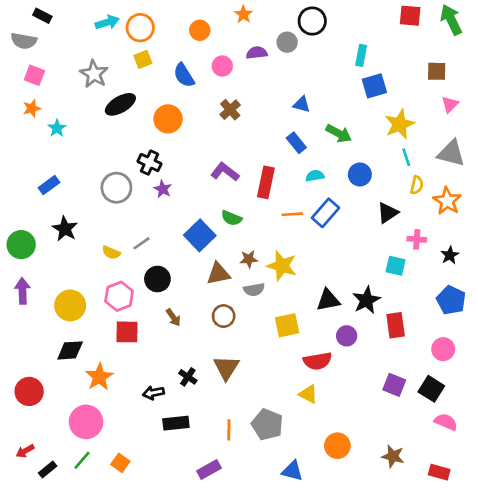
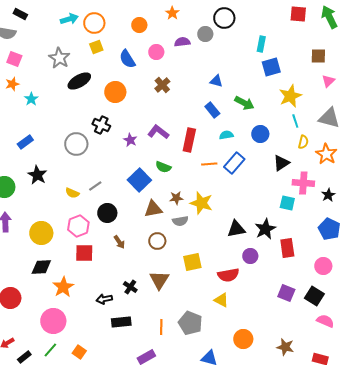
purple star: (163, 189) -> (130, 140), moved
pink cross: (417, 239) -> (303, 183), size x1.5
yellow square: (287, 325) -> (192, 262), moved

